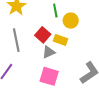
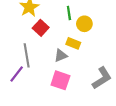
red square: (43, 35) -> (41, 28), moved
gray line: (16, 40) -> (27, 55), moved

